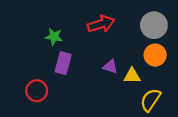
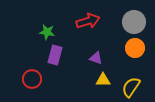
yellow triangle: (132, 76) -> (103, 80), moved

